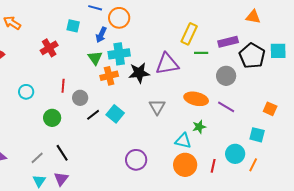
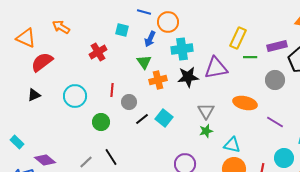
cyan cross: (119, 54) -> (182, 49), moved
cyan circle: (26, 92) -> (75, 96), size x1.5
purple line: (226, 107) -> (275, 122), moved
green star: (199, 127) -> (206, 131), moved

